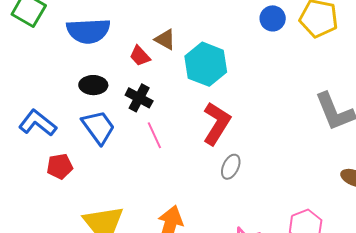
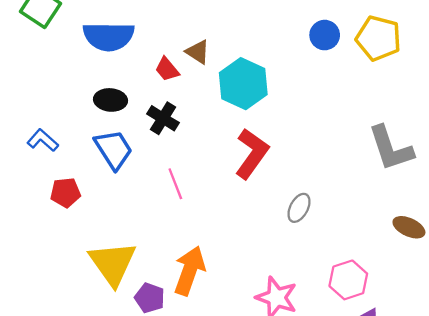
blue L-shape: (38, 123) -> (43, 140), size x0.7
pink line: (154, 135) -> (175, 184), moved
gray ellipse: (231, 167) -> (299, 208), moved

